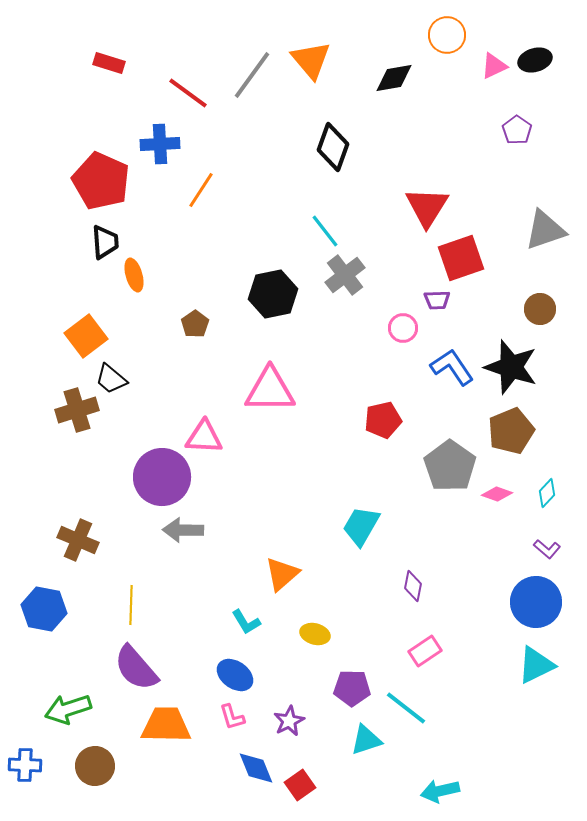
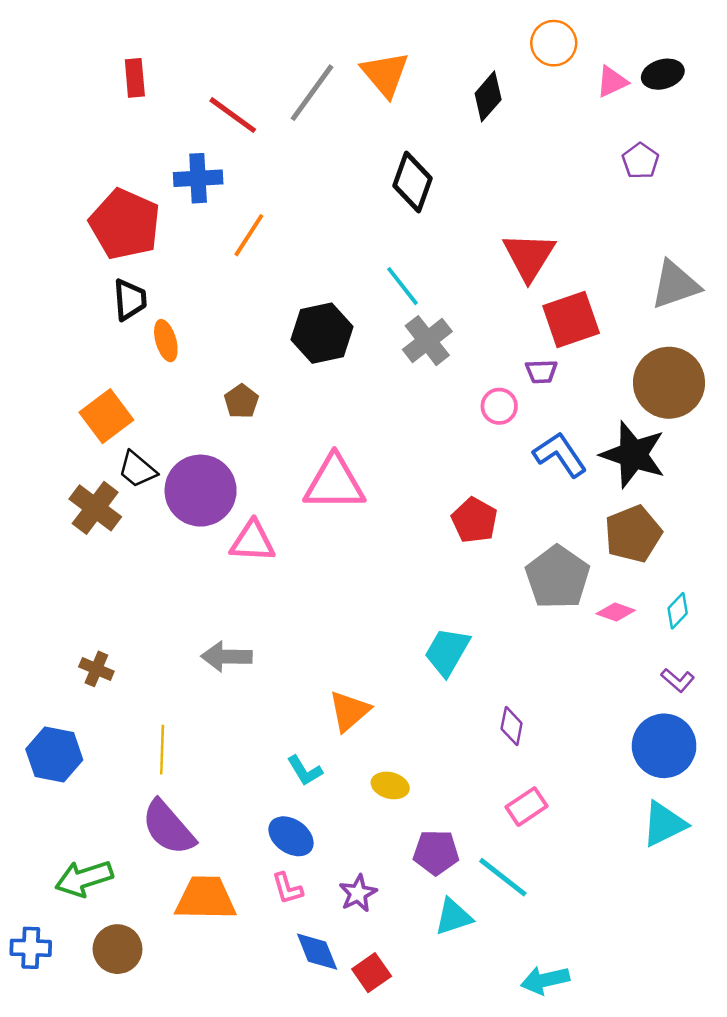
red rectangle: (109, 63) -> (135, 78), turned 68
black diamond: (394, 78) -> (488, 96), turned -39
black hexagon: (273, 294) -> (322, 333), moved
brown circle: (540, 309) -> (669, 383), size x1.8
brown cross: (77, 410) -> (95, 508), turned -36
red pentagon: (383, 420) -> (474, 520), turned -30
purple circle: (162, 477) -> (201, 491), moved
brown cross: (78, 540) -> (96, 669), size x0.7

